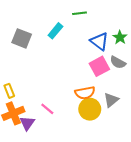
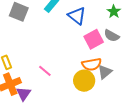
blue triangle: (99, 41) -> (77, 16), moved
orange semicircle: (85, 93) -> (92, 64), moved
pink line: (47, 109) -> (45, 71), moved

